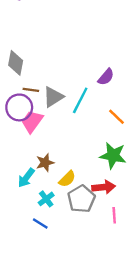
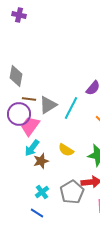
cyan arrow: (26, 178) -> (32, 148), moved
yellow semicircle: (67, 179) -> (66, 150), moved, turned 77

